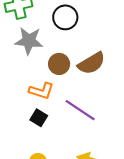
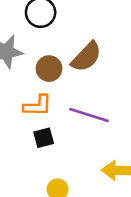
black square: (39, 118) -> (44, 138), turned -30

